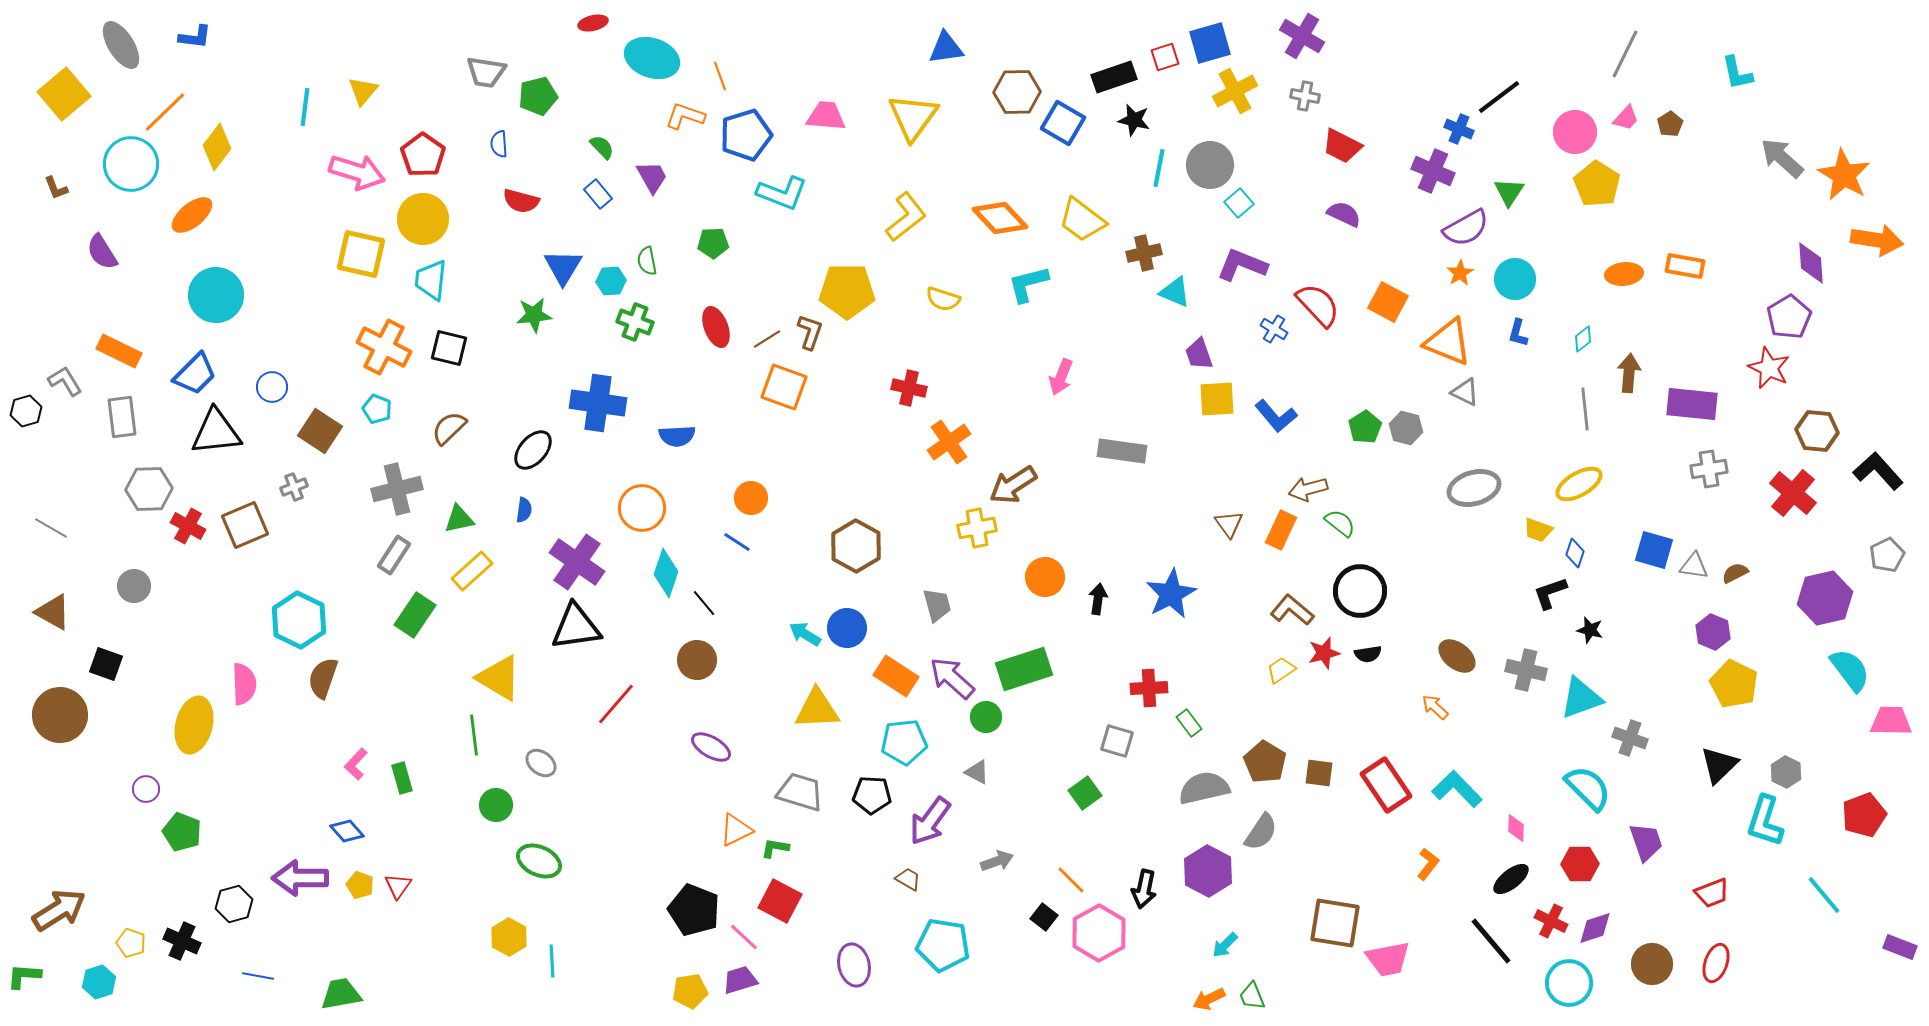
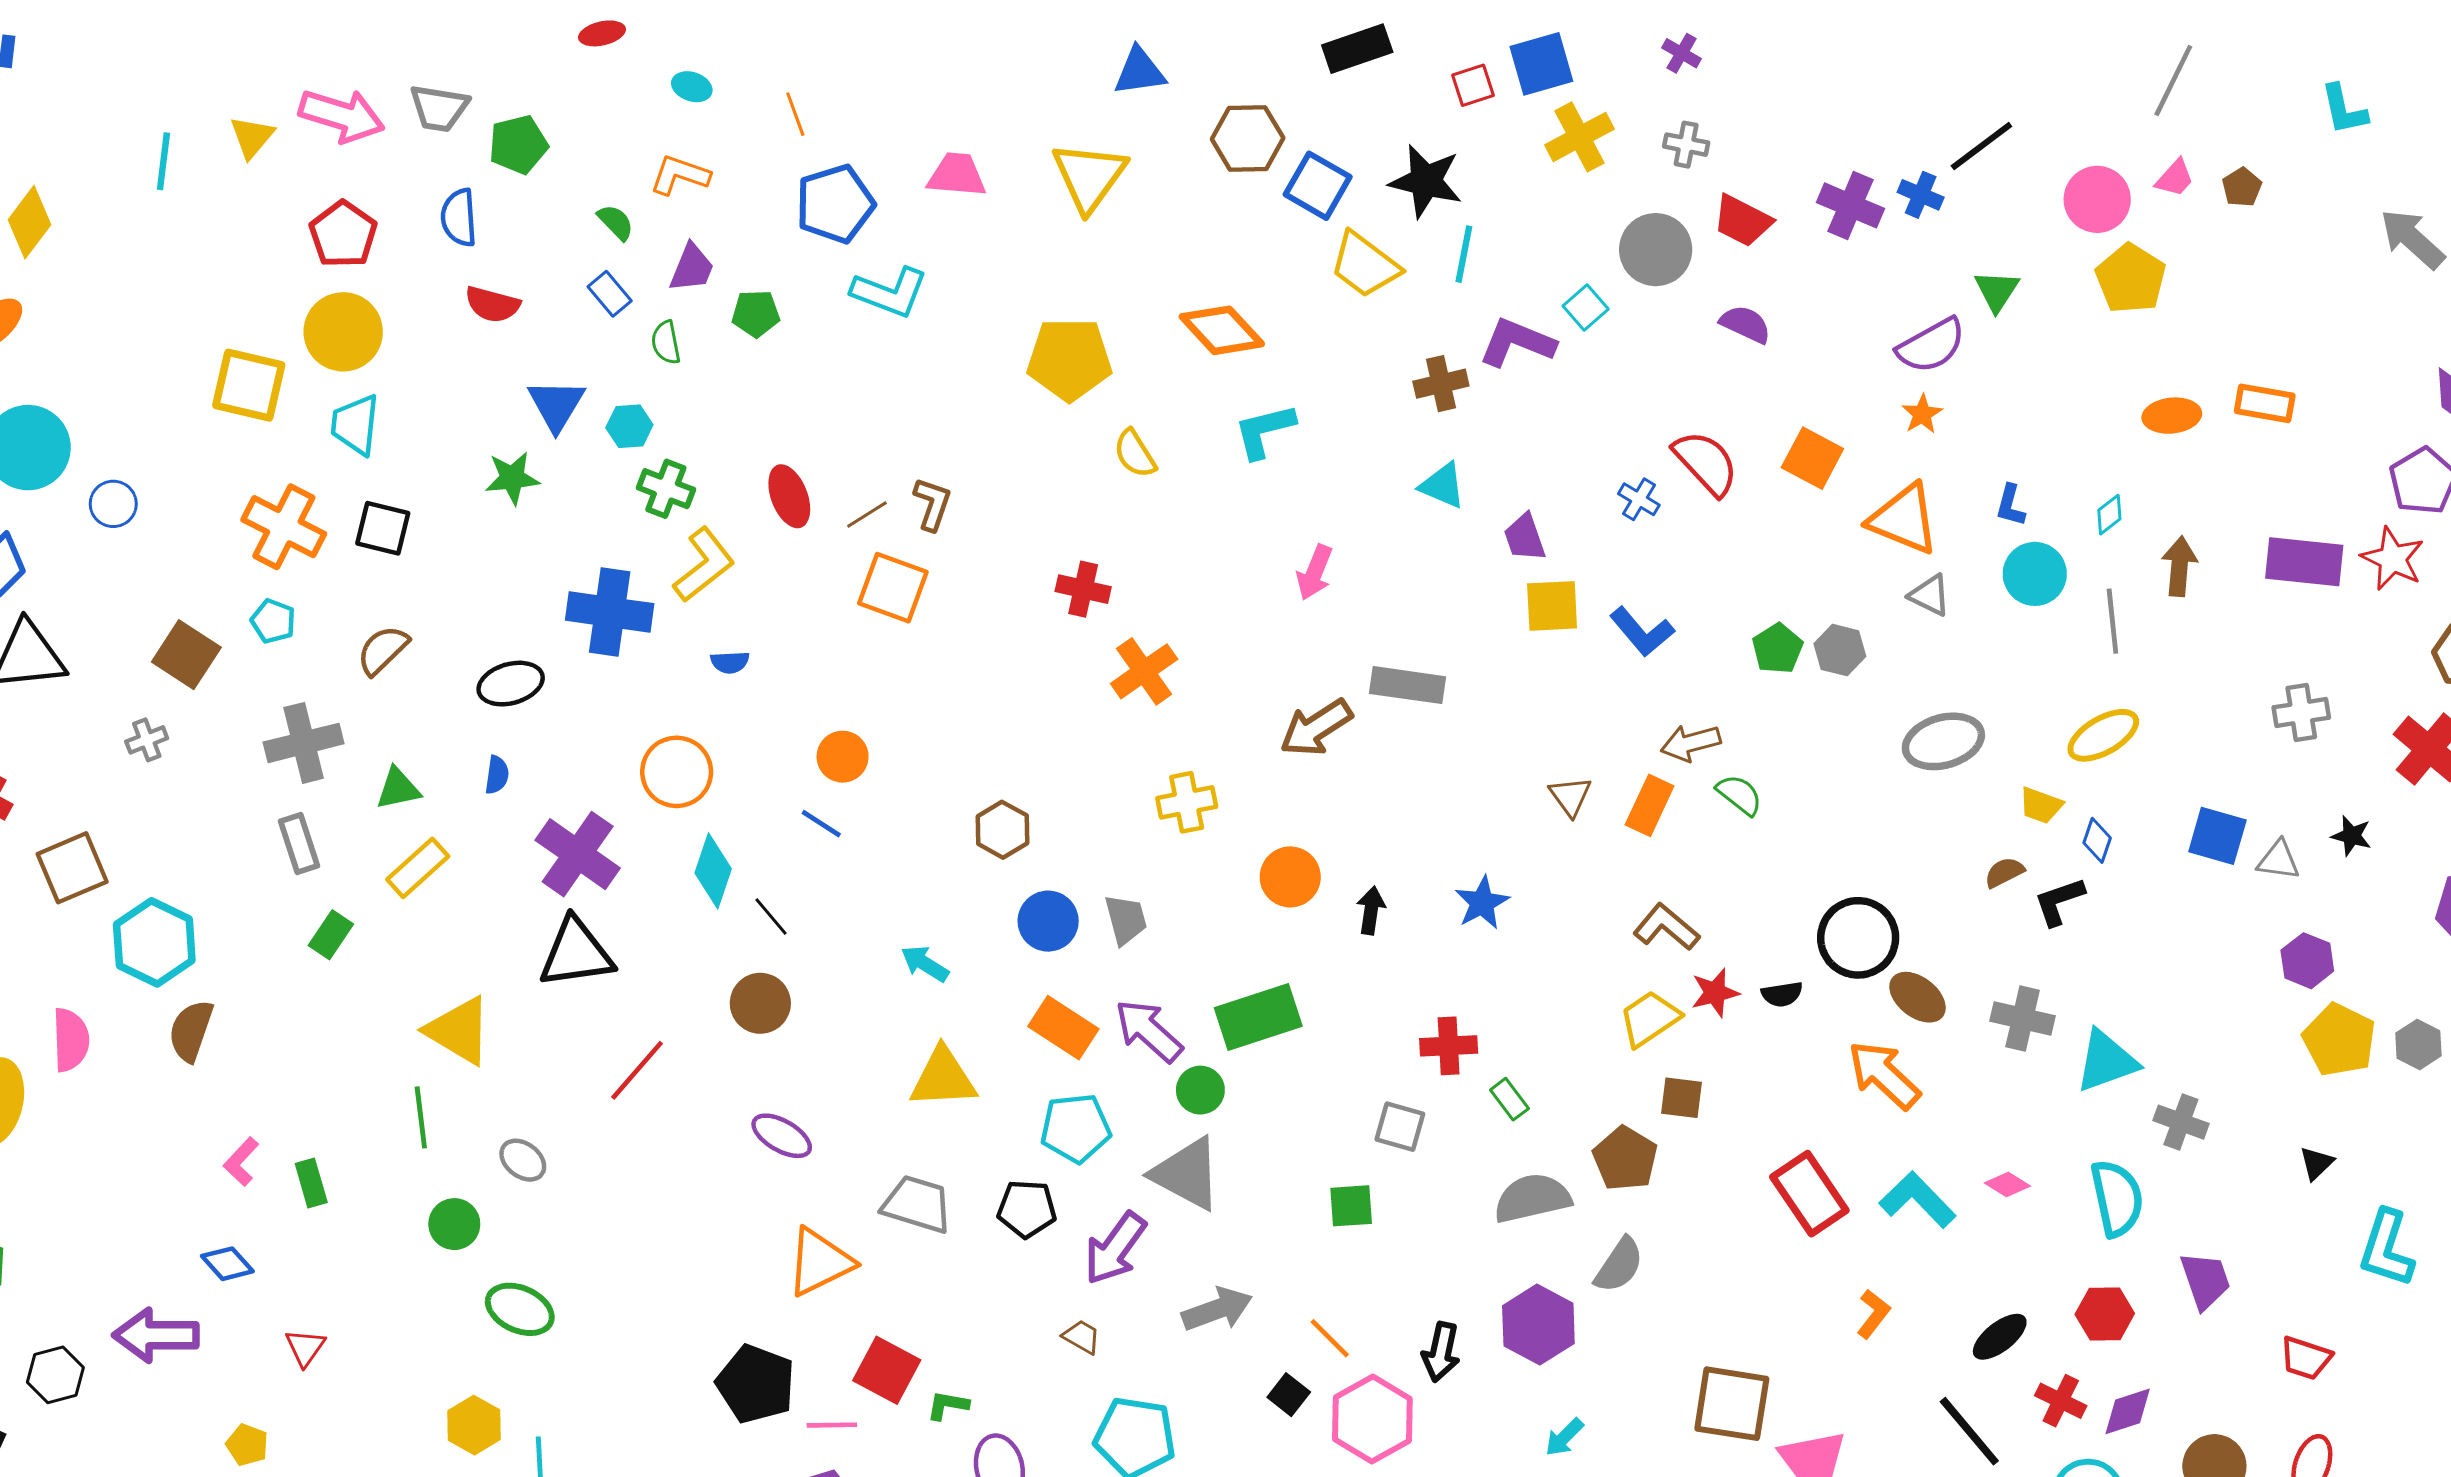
purple cross: (1302, 36) -> (1682, 53), size x0.6
cyan ellipse: (652, 58) -> (692, 87), size x0.5
black rectangle: (1114, 77) -> (1357, 49), moved
orange L-shape: (685, 116) -> (680, 175), moved
black star: (1134, 120) -> (1426, 181), size x1.5
blue semicircle: (499, 144) -> (459, 218), size x1.4
gray circle: (1210, 165) -> (1656, 250), moved
purple cross: (1433, 171) -> (1851, 205), moved
pink arrow: (357, 172) -> (342, 116), moved
purple trapezoid: (652, 177) -> (692, 268), turned 51
yellow L-shape: (906, 217) -> (704, 565), moved
yellow trapezoid: (1082, 220) -> (1365, 265), moved
green pentagon: (713, 243) -> (756, 314), moved
green semicircle: (647, 261) -> (666, 342), moved
purple L-shape: (1242, 265) -> (1517, 342), moved
cyan circle: (1515, 279) -> (2035, 574), moved
yellow pentagon: (847, 291) -> (1069, 359), moved
cyan triangle: (1175, 292) -> (1442, 486), moved
yellow semicircle: (943, 299) -> (1135, 454), turned 40
blue circle: (272, 387) -> (113, 504), moved
purple rectangle: (1692, 404) -> (2304, 562), moved
blue semicircle: (677, 436) -> (730, 662), size x0.7
black ellipse: (533, 450) -> (511, 684), turned 33
brown arrow: (1013, 485) -> (1316, 728), moved
brown square: (245, 525) -> (72, 868), moved
brown hexagon: (856, 546) -> (1002, 830), size x0.7
gray rectangle: (394, 555) -> (299, 843), turned -51
brown semicircle: (1735, 573) -> (2004, 872), moved
black circle: (1360, 591) -> (1858, 938), moved
blue star: (1171, 594) -> (1482, 903), size x0.7
green rectangle: (415, 615) -> (331, 935), size x0.7
blue circle: (847, 628) -> (1048, 921), moved
black star: (1590, 630) -> (2351, 836), moved
yellow trapezoid: (1281, 670) -> (1650, 1019), size x1.4
orange arrow: (1435, 707) -> (1884, 1075), size x1.8
black triangle: (1719, 765) -> (2316, 1163), size x0.6
gray triangle: (977, 772) -> (1187, 1174), size x2.0
gray hexagon: (1786, 772) -> (2418, 1044), moved
brown square: (1319, 773) -> (1682, 1098), moved
cyan semicircle: (1588, 788) -> (2117, 1198), turned 33
green square: (1085, 793) -> (1351, 1206), turned 32
pink diamond: (1516, 828) -> (2007, 1184), moved, turned -60
orange triangle: (736, 830) -> (820, 1262), size x1.4
green L-shape: (775, 848) -> (948, 1405), moved
gray arrow: (997, 861) -> (1217, 1309), size x1.4
yellow pentagon: (360, 885) -> (247, 1445), moved
red trapezoid: (1712, 893) -> (2306, 1358), turned 39
pink line: (744, 937) -> (832, 1425), turned -44

